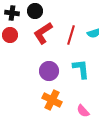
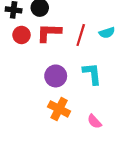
red L-shape: (43, 33) -> (49, 33), turned 35
red circle: (10, 35) -> (22, 35), moved

